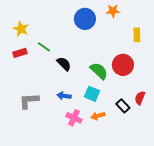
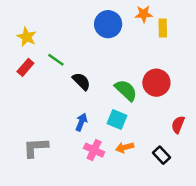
yellow rectangle: (137, 35) -> (163, 28), moved
red rectangle: (20, 53) -> (25, 67), turned -32
blue arrow: (64, 96) -> (81, 122), turned 104
gray L-shape: (29, 101) -> (36, 148), moved
black rectangle: (123, 106) -> (161, 155), moved

